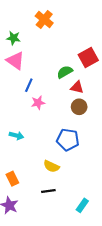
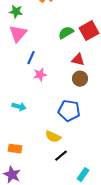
pink triangle: (15, 61) -> (18, 34), turned 36
green semicircle: (65, 72) -> (66, 33), moved
orange rectangle: (12, 179) -> (15, 149), turned -56
black line: (48, 191) -> (61, 156), moved, turned -32

